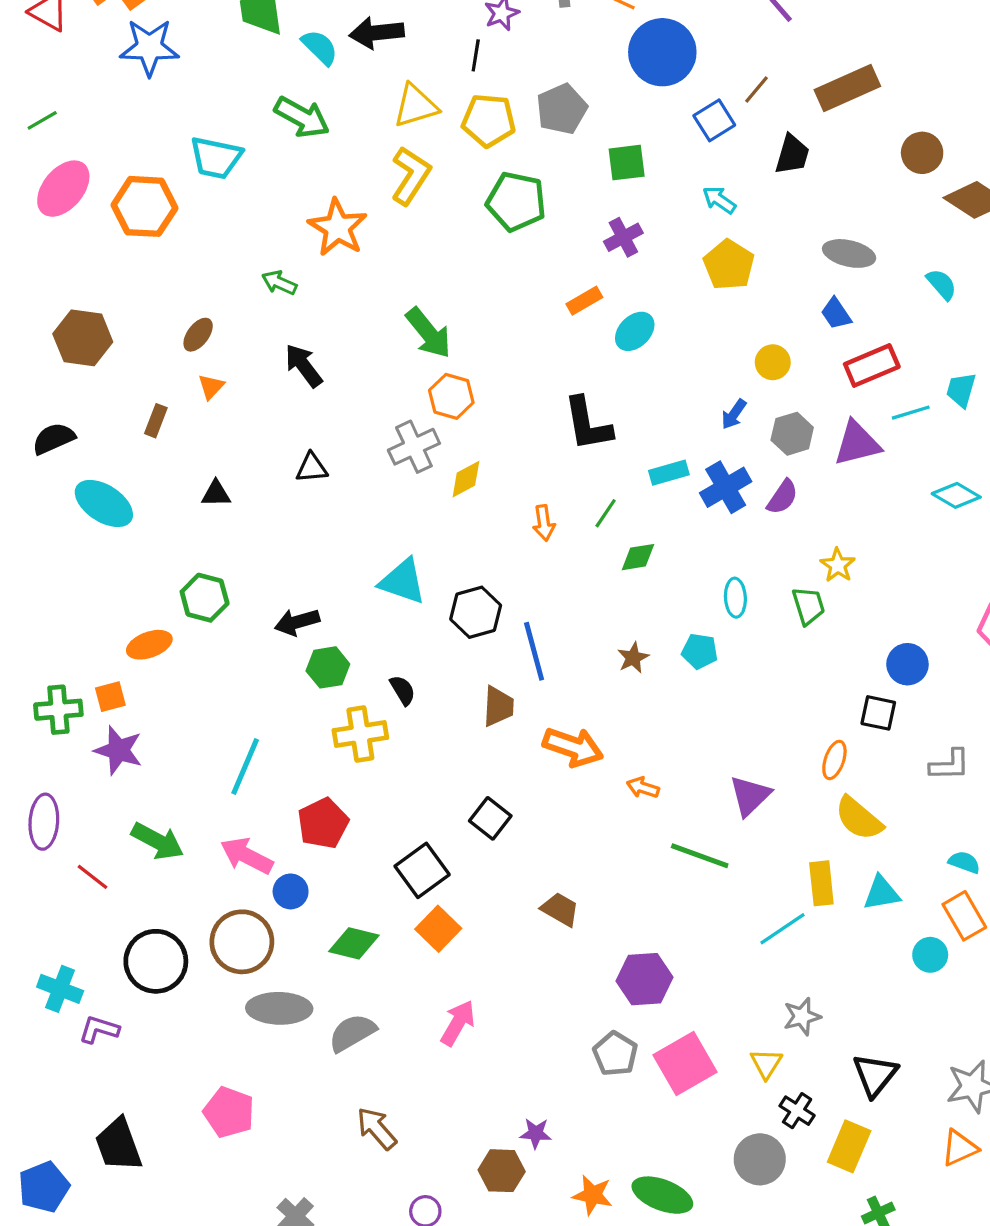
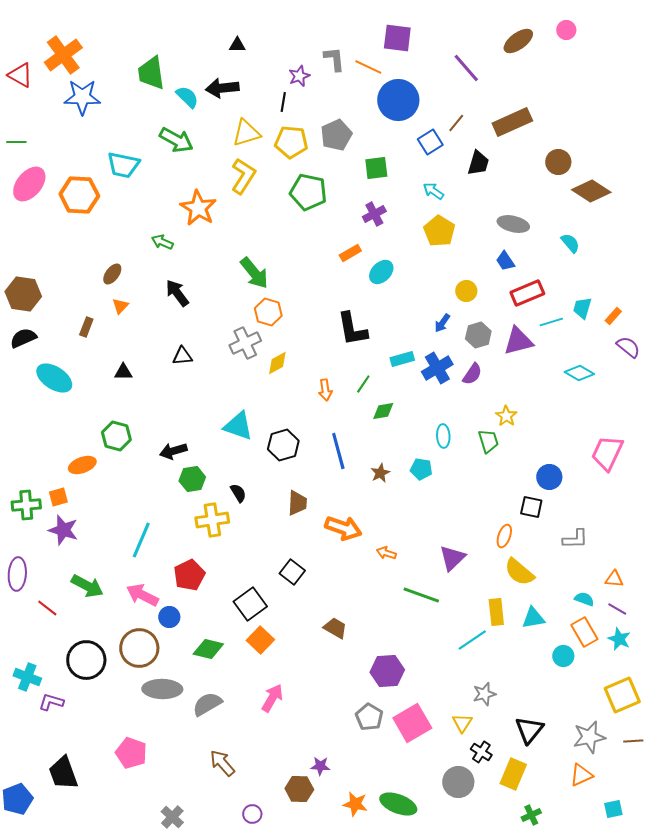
green line: (42, 120) -> (16, 142), turned 30
brown hexagon: (83, 338) -> (23, 294), moved
blue line: (534, 651) -> (338, 451), moved

